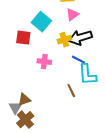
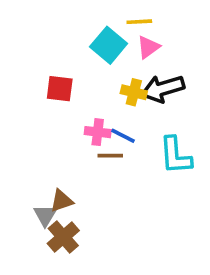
cyan square: (41, 22) -> (109, 45), moved
yellow cross: (64, 40) -> (134, 92), turned 32
blue line: (78, 60) -> (123, 136), moved
brown line: (71, 91) -> (110, 156), moved, turned -64

